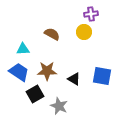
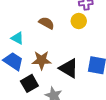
cyan triangle: (23, 49) -> (17, 38), turned 32
black triangle: (74, 79) -> (69, 68), size x1.5

